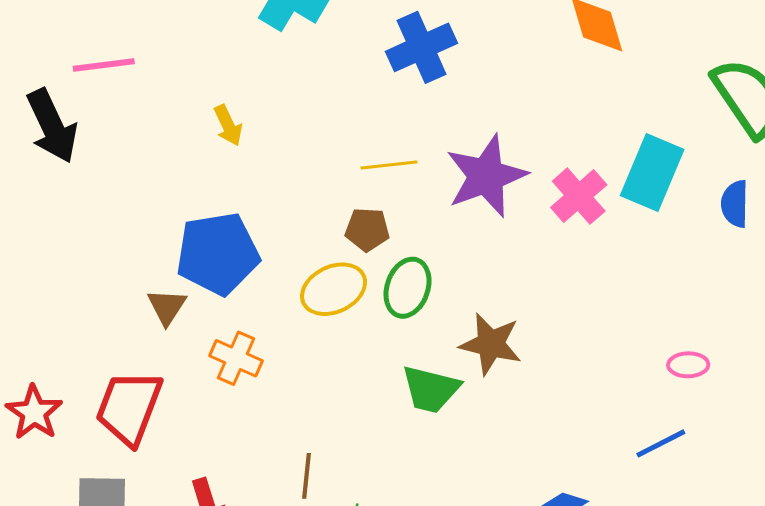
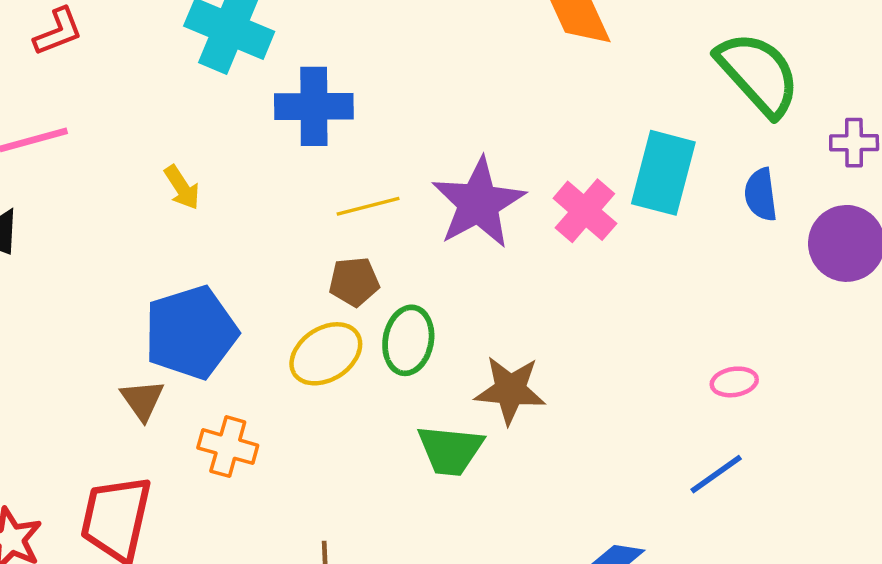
blue cross: (421, 47) -> (314, 106), moved, turned 32

